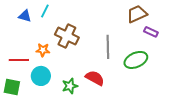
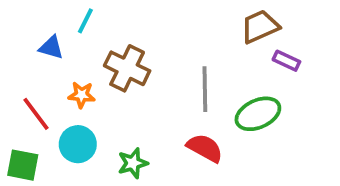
blue triangle: (25, 16) -> (51, 47), moved
red line: (19, 60) -> (36, 114), turned 54
red semicircle: (95, 78) -> (205, 148), moved

